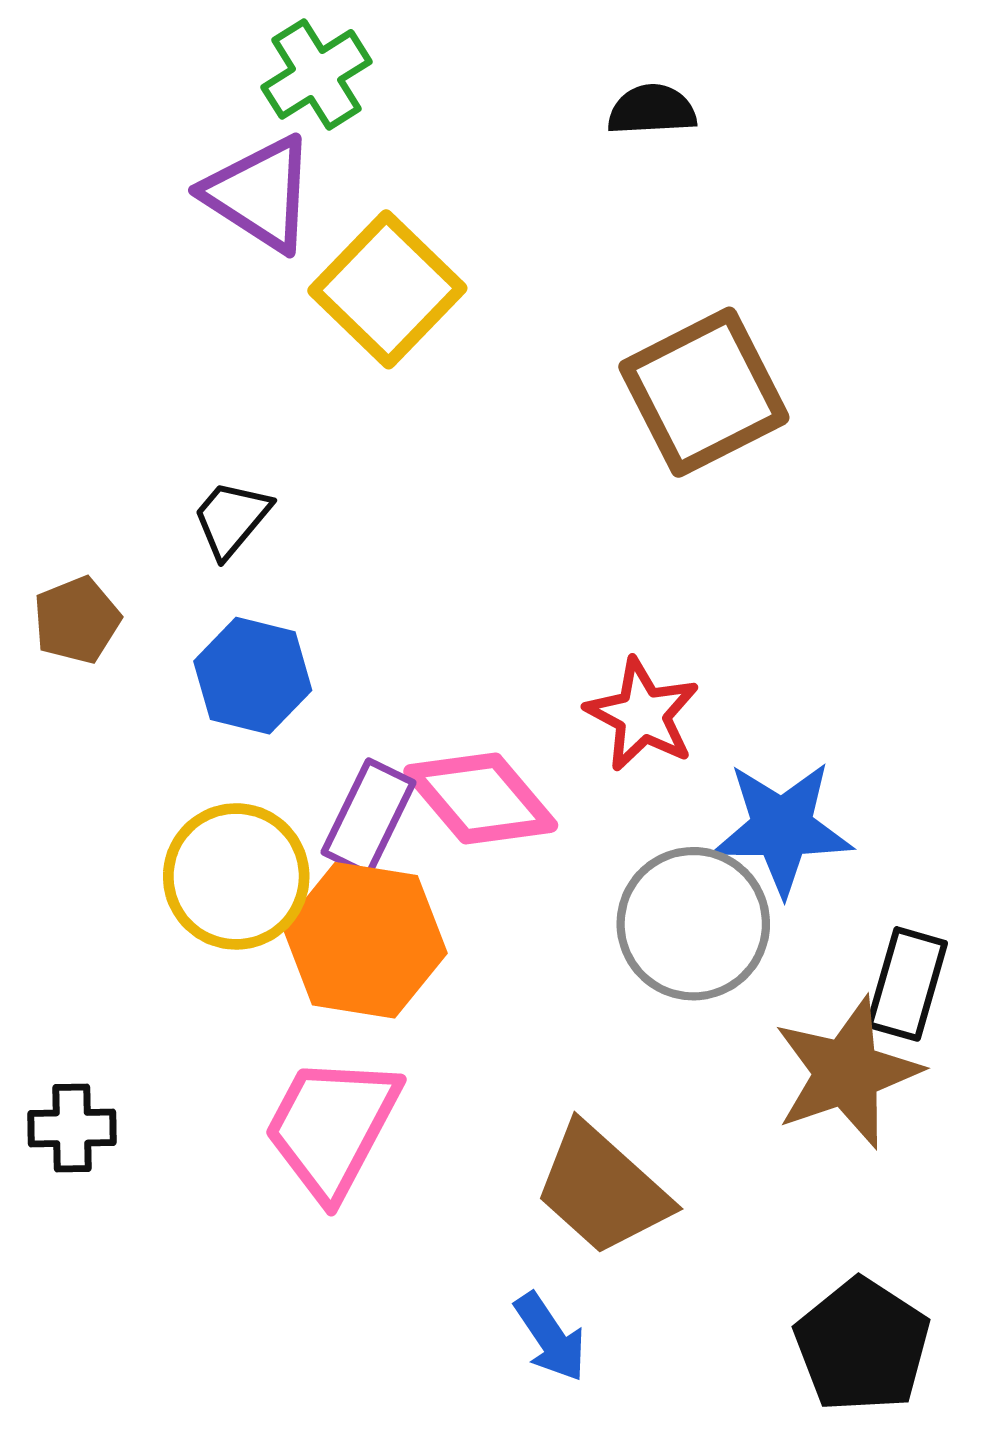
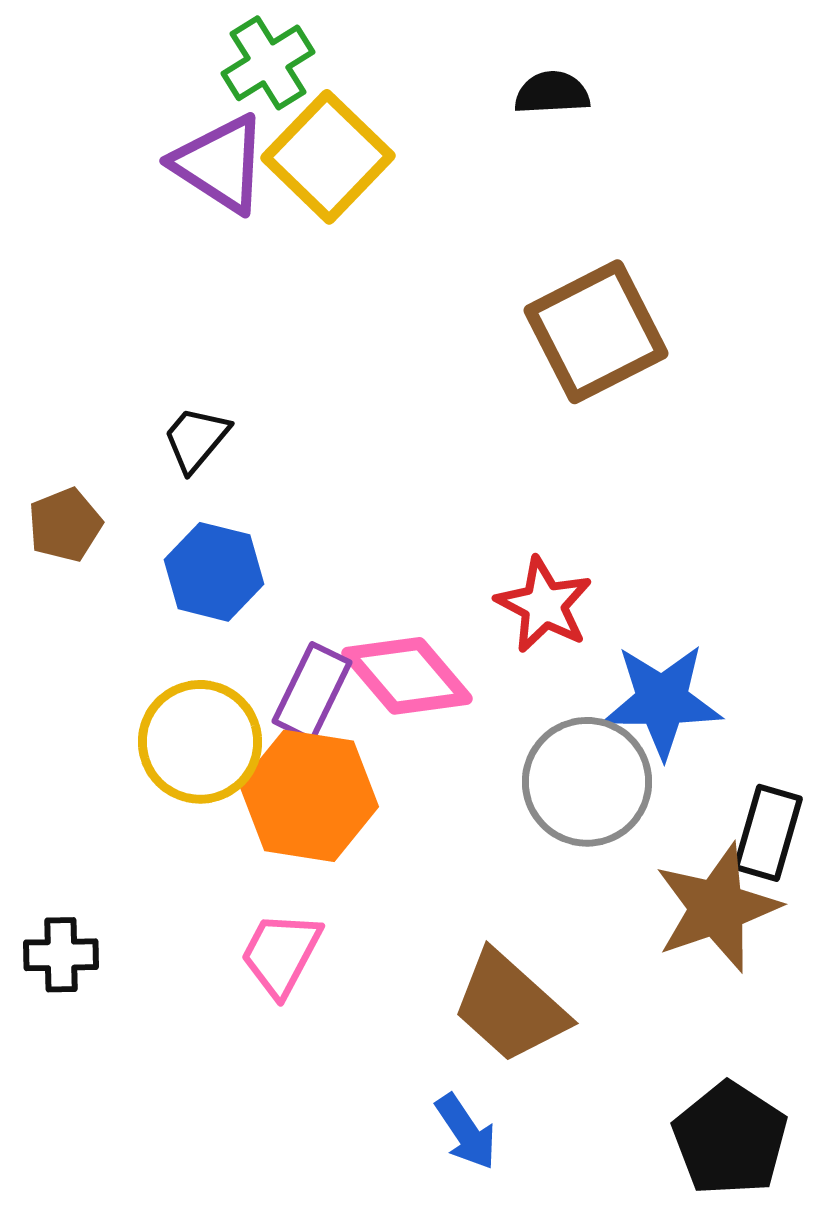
yellow square: (387, 289) -> (328, 157), moved
pink trapezoid: (332, 1127) -> (281, 954), size x0.7

